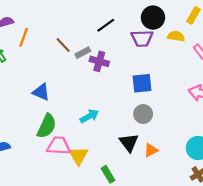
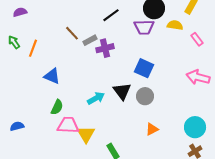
orange line: (24, 37) -> (33, 48), moved
purple cross: (99, 61) -> (105, 48), turned -30
blue square: (142, 83) -> (144, 68), turned 30
green semicircle: (47, 126) -> (57, 107), size x0.7
black triangle: (129, 143) -> (122, 91), moved

